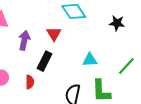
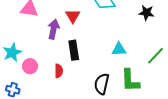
red triangle: (54, 34) -> (73, 16), moved
black rectangle: (45, 61) -> (74, 50), turned -36

